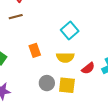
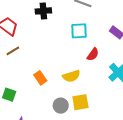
cyan square: (70, 31) -> (79, 31), moved, turned -36
red semicircle: (88, 68) -> (93, 54), moved

